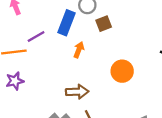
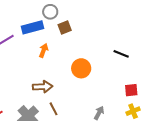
blue rectangle: (66, 23) -> (32, 27), turned 55

